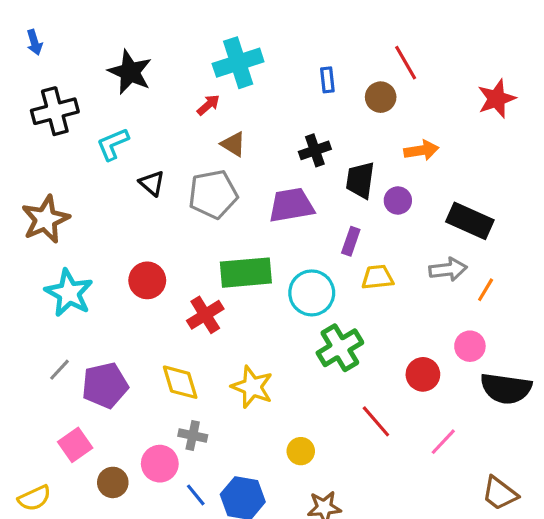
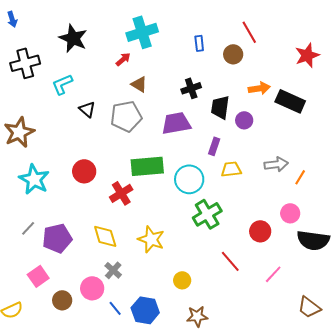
black rectangle: (470, 221) -> (290, 101), moved
gray cross: (193, 435) -> (113, 270), turned 30

